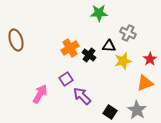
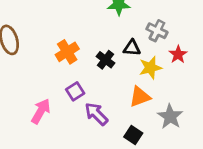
orange cross: (70, 48) -> (67, 52), moved
red star: (150, 59) -> (178, 54), moved
orange triangle: (145, 83) -> (140, 97), moved
gray star: (137, 110) -> (170, 116), moved

